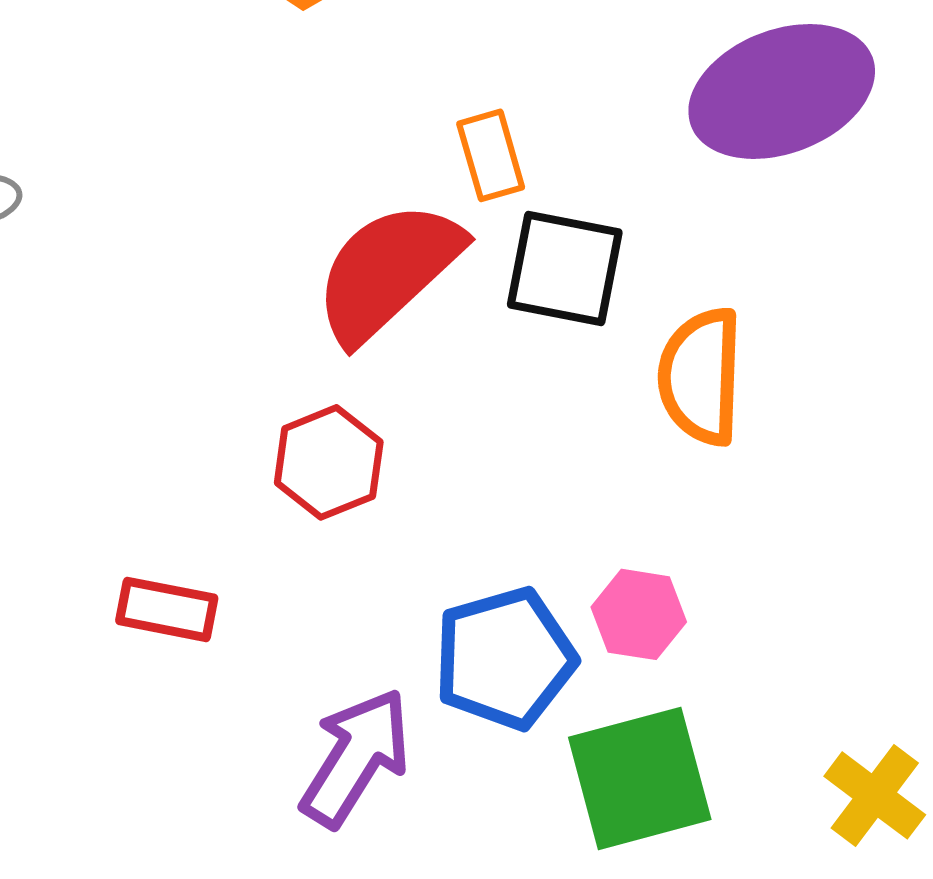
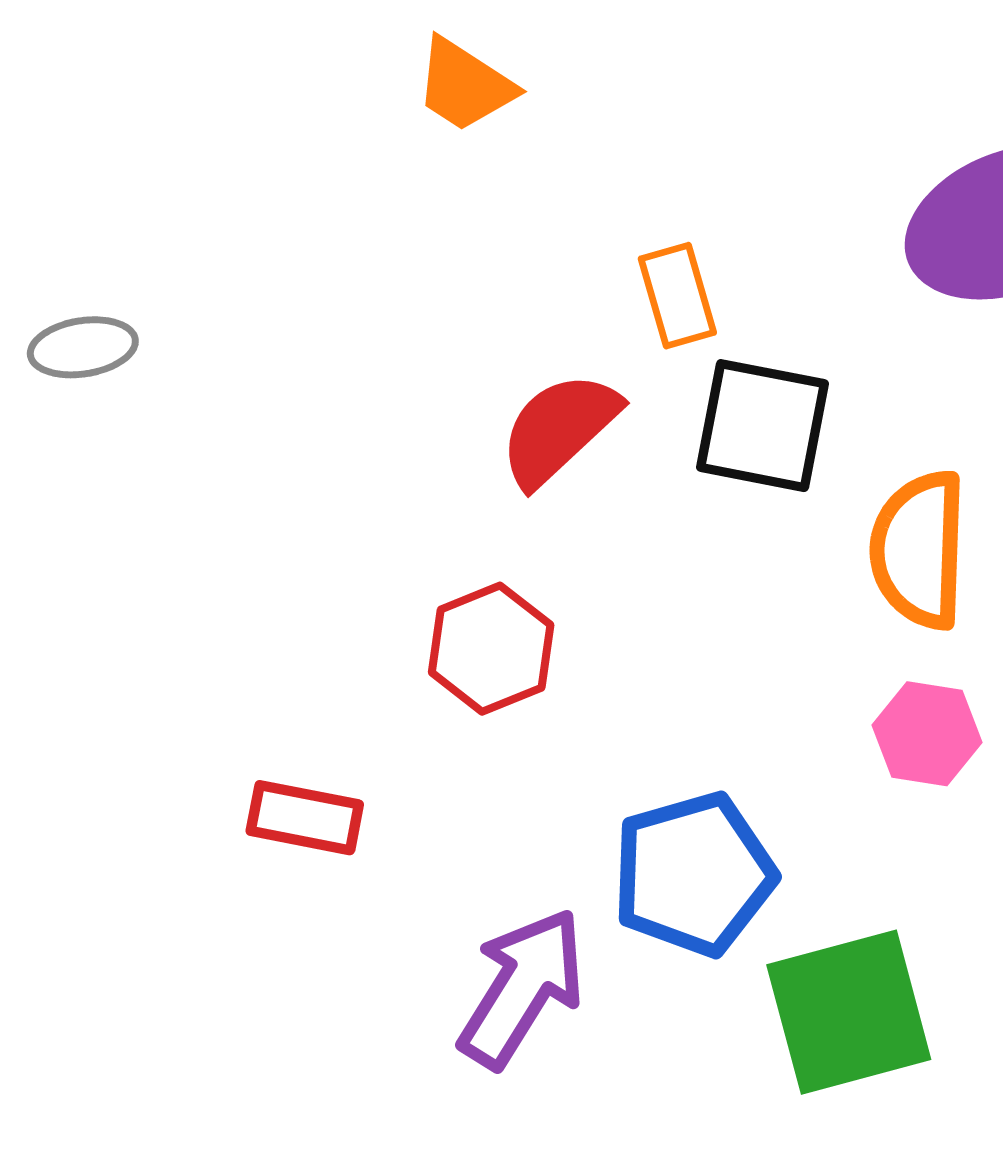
red semicircle: (388, 271) -> (559, 429), size x0.7
pink hexagon: (639, 614) -> (927, 734), moved

